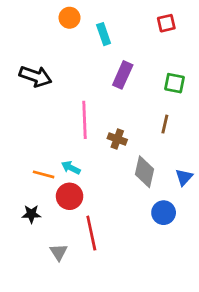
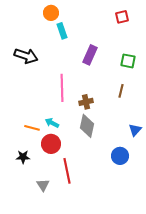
cyan rectangle: (104, 34) -> (62, 31), moved
brown cross: (117, 139) -> (86, 102), turned -32
gray diamond: (144, 172) -> (87, 126), moved

